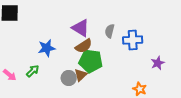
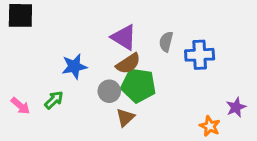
purple star: (158, 63) -> (236, 107), moved
brown triangle: (81, 75) -> (125, 117), moved
gray circle: (69, 78) -> (109, 91), moved

